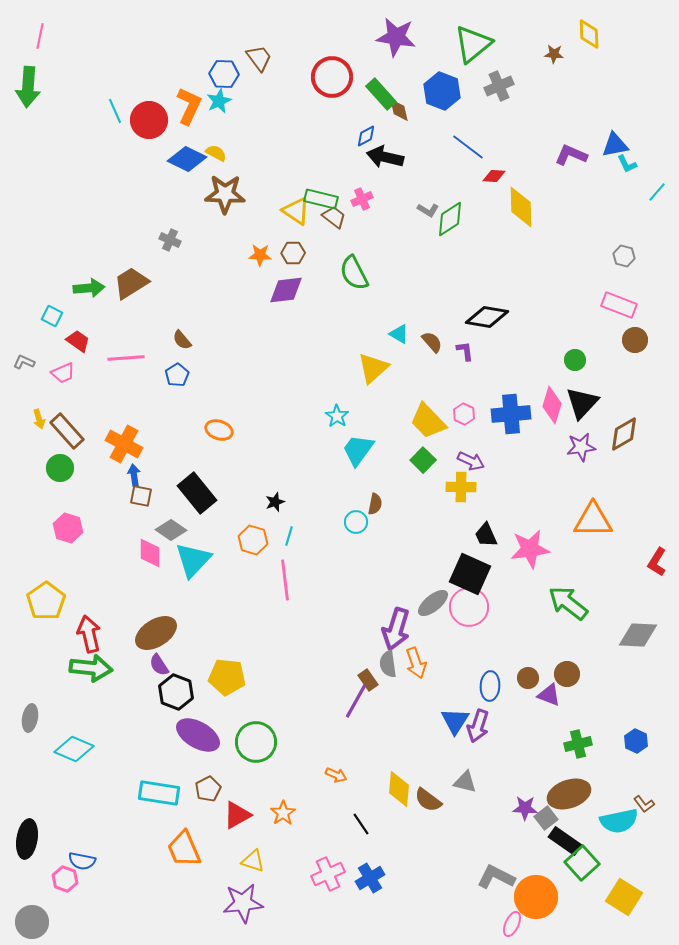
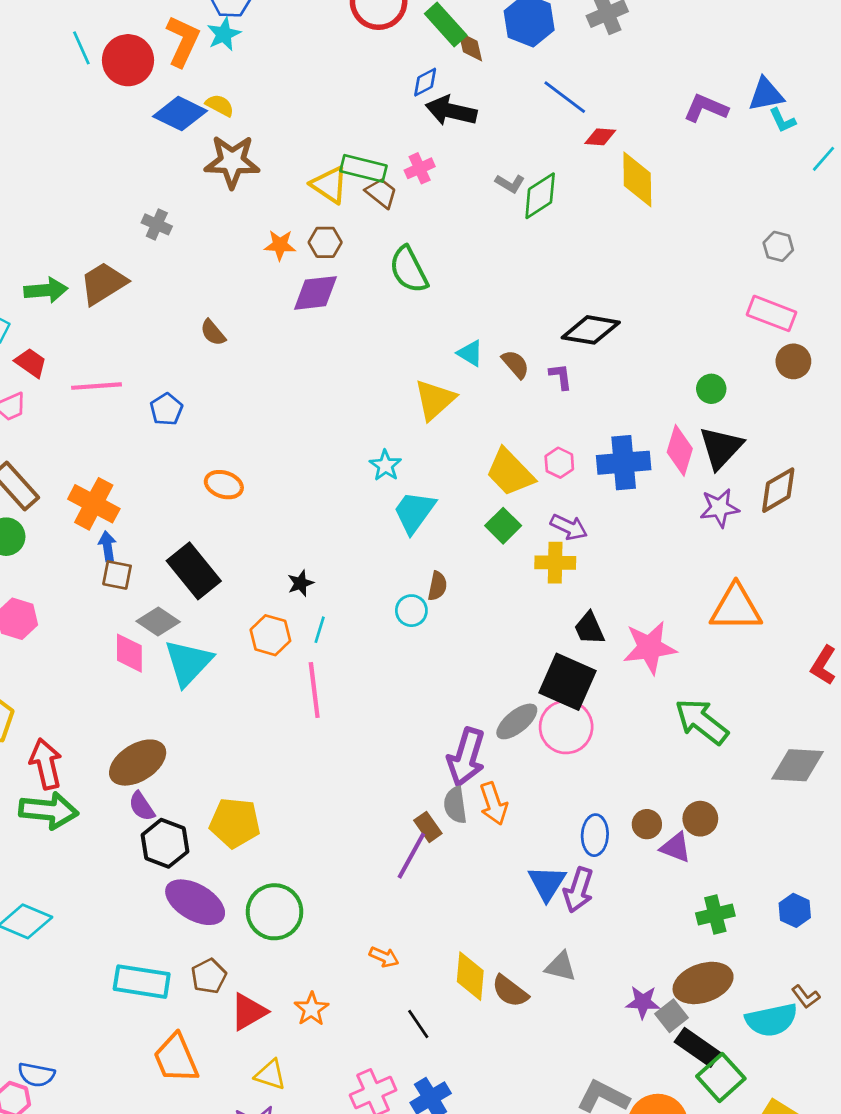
brown semicircle: (182, 340) -> (213, 333), moved

